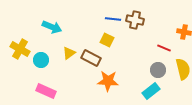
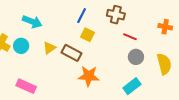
blue line: (113, 19) -> (82, 16), moved, turned -70
red line: (164, 48) -> (130, 37), moved
cyan circle: (41, 60) -> (21, 46), moved
gray circle: (158, 70) -> (136, 57), moved

